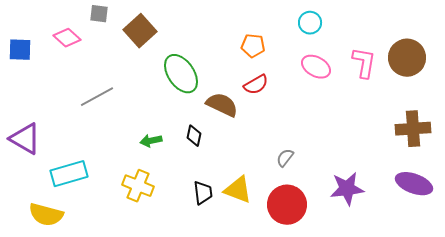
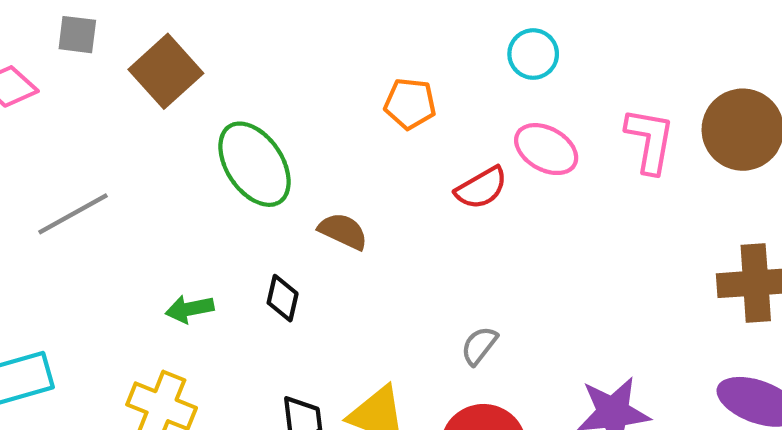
red semicircle: (256, 85) -> (481, 188), moved
brown semicircle: (222, 105) -> (343, 231), size x0.7

